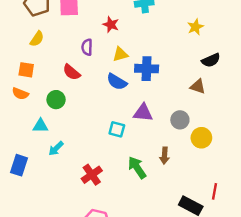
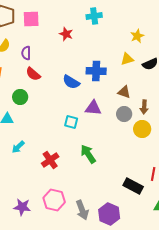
purple semicircle: (87, 47) -> (26, 53), moved
yellow triangle: (120, 54) -> (127, 59), moved
brown triangle: (198, 86) -> (124, 92), moved
cyan arrow: (56, 148) -> (18, 147), moved
brown arrow: (164, 156) -> (144, 107), moved

